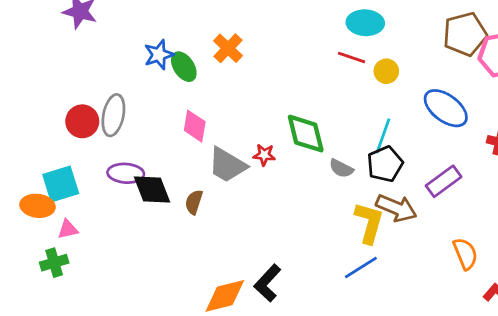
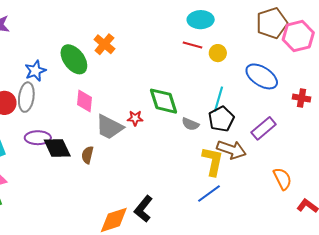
blue star: (159, 55) -> (35, 71), moved
green ellipse: (184, 67) -> (74, 59), size x1.4

